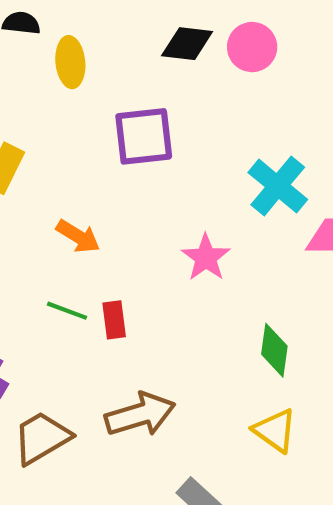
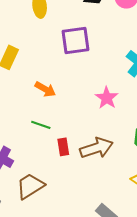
red rectangle: (114, 320) -> (63, 147), moved
brown arrow: (140, 415) -> (96, 148), moved

